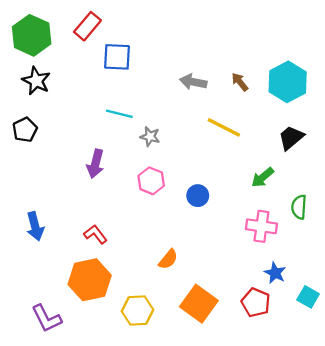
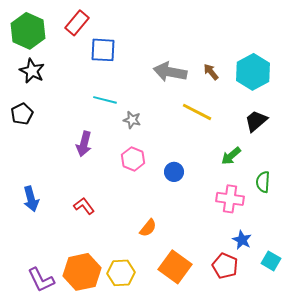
gray arrow: (193, 82) -> (170, 72), size x1.4
orange hexagon: (90, 280) -> (82, 272), moved

